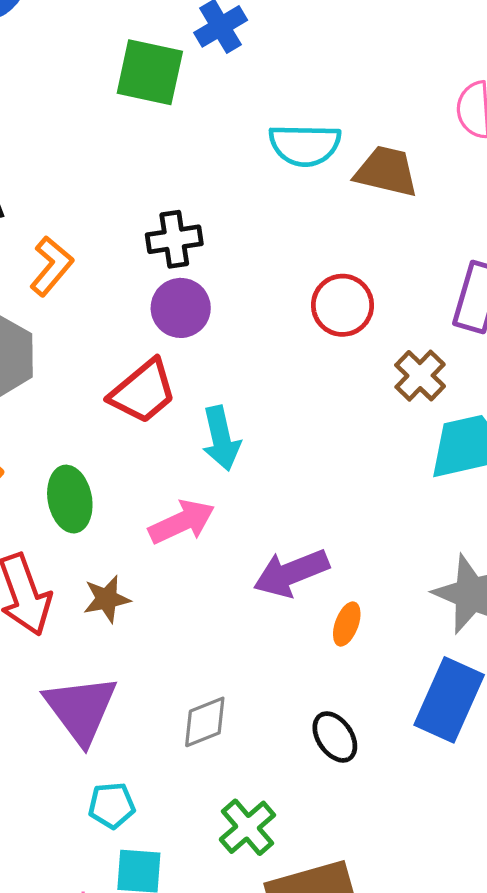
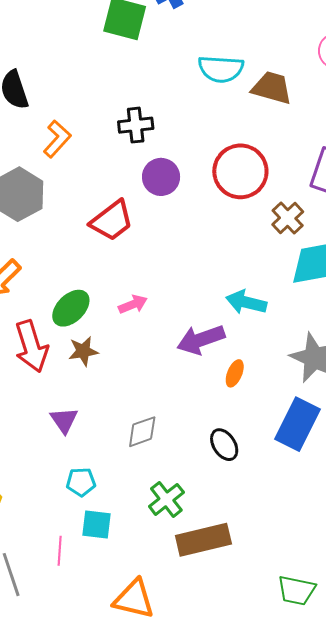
red circle: (342, 305) -> (240, 171), size x1.4
purple circle: (181, 308) -> (161, 177), moved
cyan arrow: (221, 438) -> (246, 302), moved, turned 114
green ellipse: (70, 499) -> (71, 308), moved, turned 54
pink arrow: (182, 522) -> (133, 304), size x0.7
purple triangle: (81, 709) -> (64, 420), size x0.6

